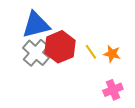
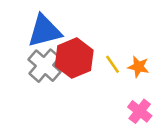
pink cross: (113, 90) -> (140, 111), turned -30

